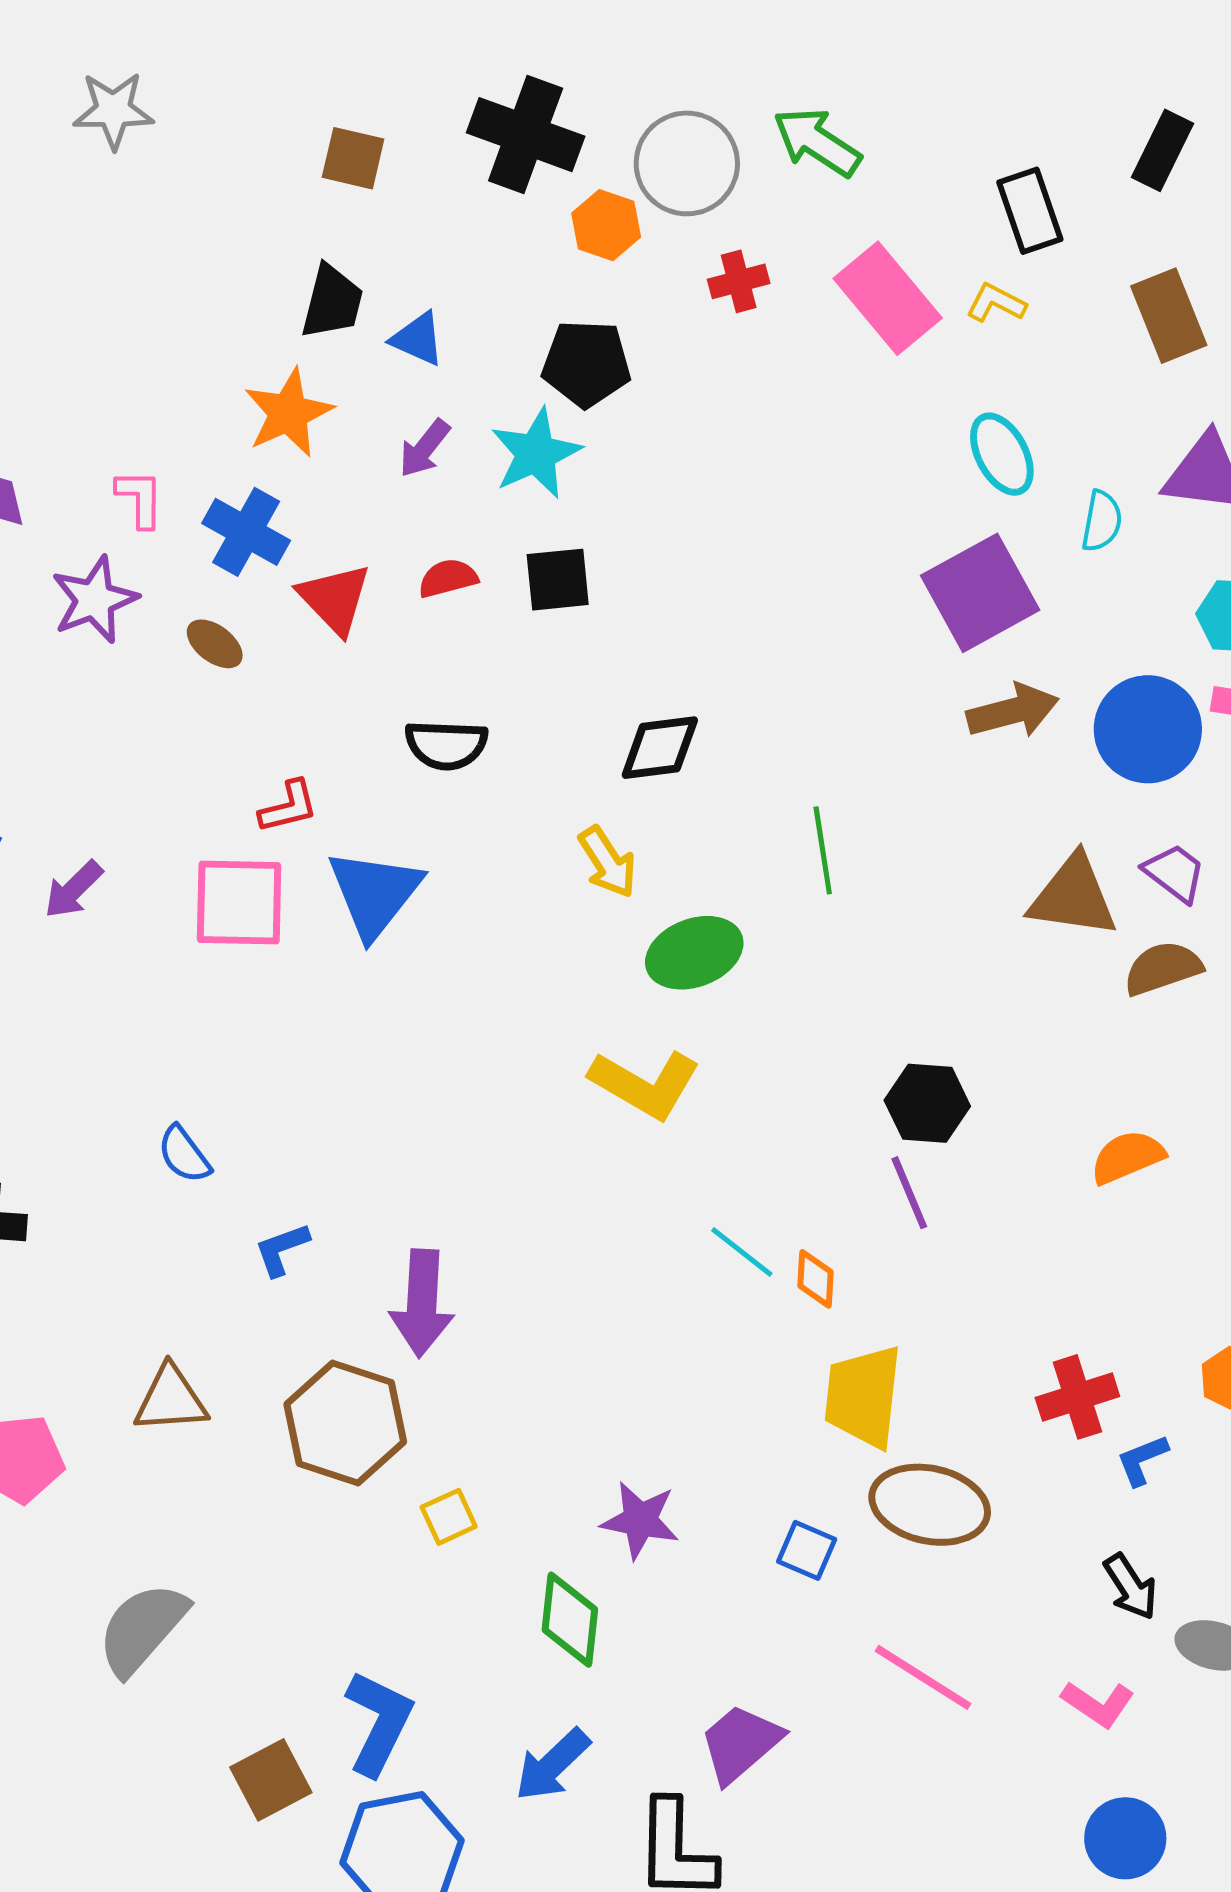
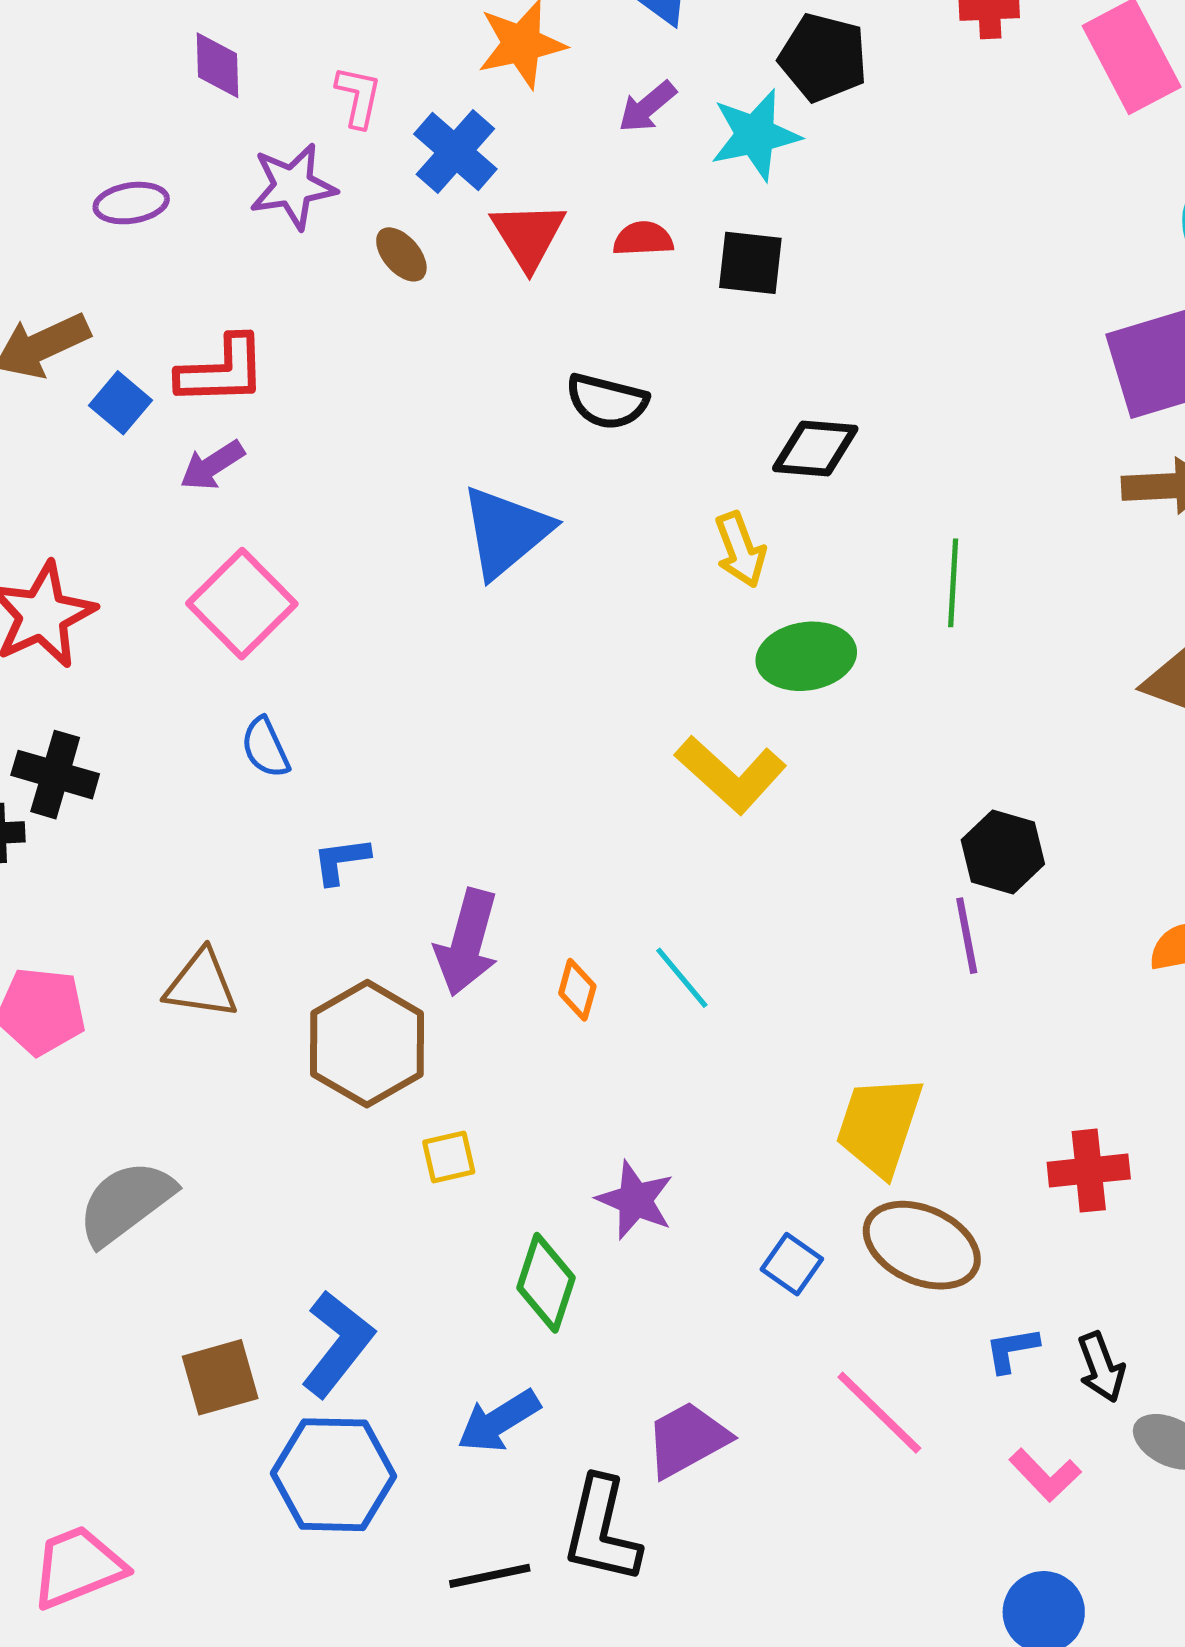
red L-shape: (288, 807) -> (222, 371), moved, size x1.5
pink square: (239, 902) -> (242, 604), moved, turned 32
cyan line: (742, 1252) -> (682, 978), moved
orange diamond: (816, 1279) -> (577, 990), moved
blue L-shape: (1142, 1460) -> (1012, 1350), moved

